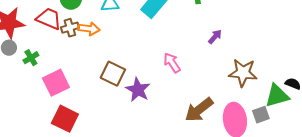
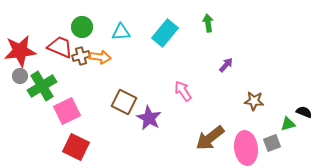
green cross: (31, 58) -> (42, 86), size x1.8
brown star: (243, 73) -> (254, 101), size x0.7
green triangle: (277, 96) -> (288, 124), size x0.6

